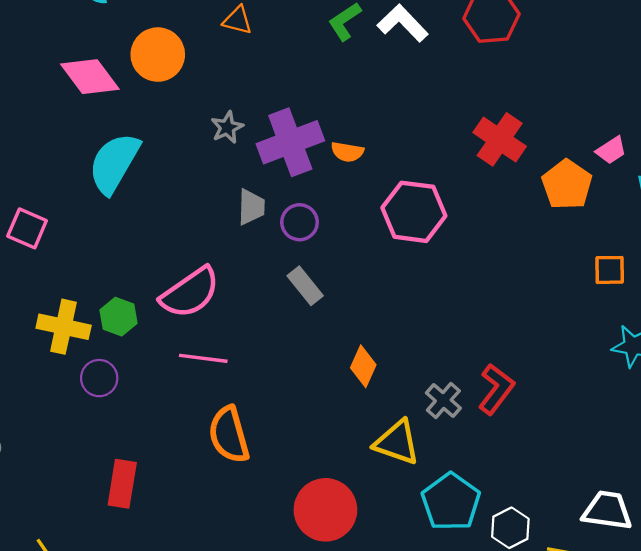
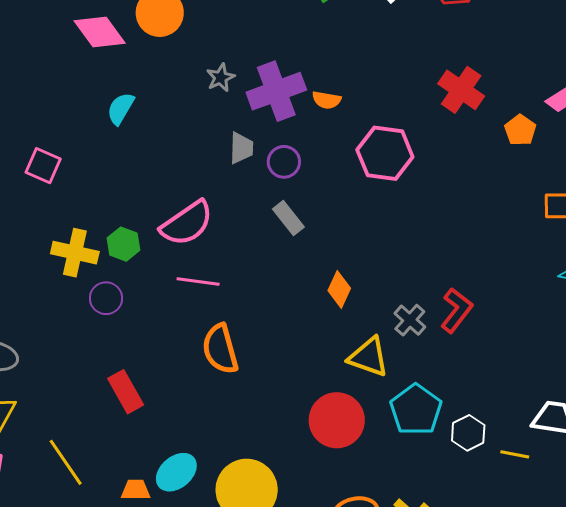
cyan semicircle: (114, 163) -> (121, 108), size x0.6
orange pentagon: (567, 185) -> (520, 130), size x0.7
red rectangle: (122, 484) -> (126, 392), turned -39
red circle: (325, 510) -> (337, 420), moved

